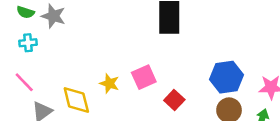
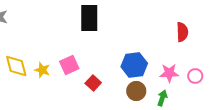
yellow diamond: (76, 100) -> (16, 66), moved

